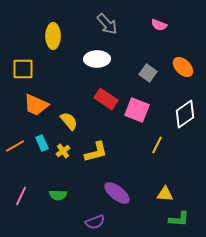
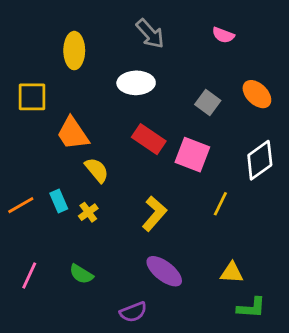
orange trapezoid: (36, 105) -> (73, 133), moved, turned 32
yellow L-shape: (96, 152) -> (154, 214), moved, turned -35
green semicircle: (58, 195) -> (81, 274), turned 30

